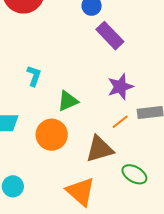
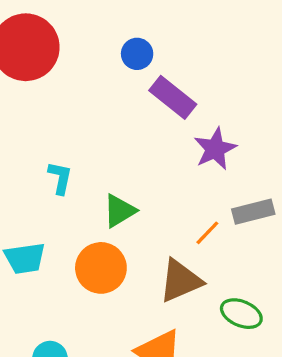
purple star: (120, 87) -> (215, 149), moved

